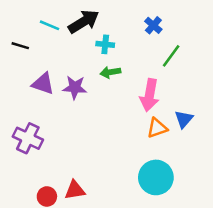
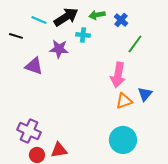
green arrow: (110, 72) -> (97, 15), moved
purple star: (75, 87) -> (59, 49), moved
purple cross: (28, 138) -> (29, 131), moved

